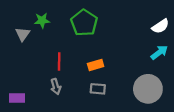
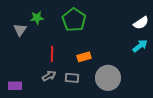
gray arrow: (56, 87) -> (49, 76), turned -104
gray rectangle: (98, 89) -> (72, 78), moved
gray circle: (148, 89) -> (108, 78), moved

